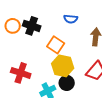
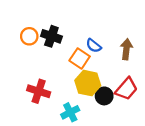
blue semicircle: (71, 19) -> (94, 46), moved, turned 32
black circle: (67, 83) -> (104, 96), moved

